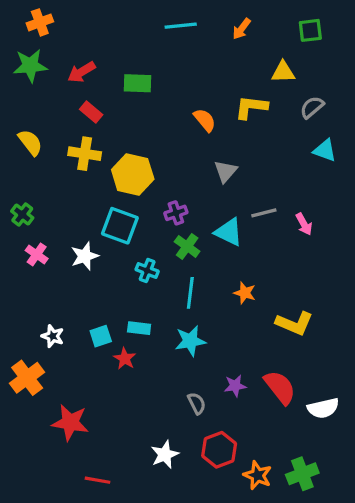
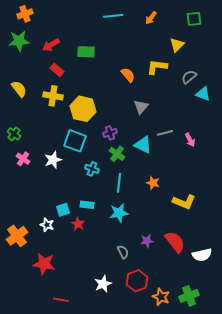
yellow triangle: (283, 72) -> (177, 45), turned -42
gray semicircle: (312, 107) -> (189, 77), moved
white star: (53, 336) -> (47, 225), moved

